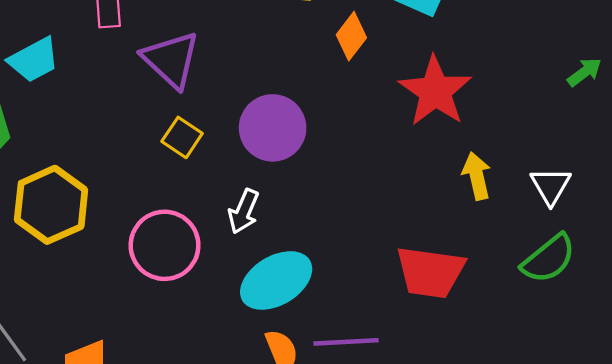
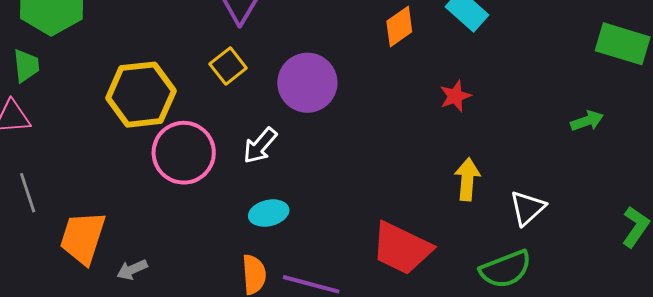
red star: (435, 91) -> (455, 96), size x0.5
yellow hexagon: (51, 205) -> (141, 95), moved
cyan ellipse: (276, 280) -> (269, 213), size x0.6

